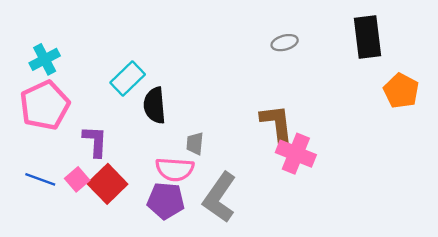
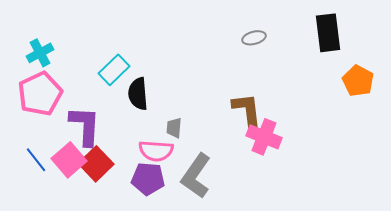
purple L-shape: (95, 141) -> (85, 126), size x1.4
blue line: (40, 179) -> (36, 160), turned 32
pink square: (77, 179) -> (69, 160), size x1.6

